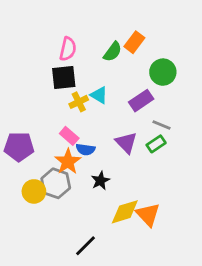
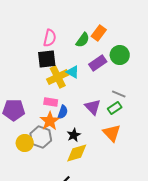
purple rectangle: (141, 101) -> (98, 63), moved
yellow cross: (79, 102) -> (58, 77), size x1.5
pink rectangle: (69, 136) -> (51, 102), turned -32
blue semicircle: (86, 149) -> (63, 112), turned -80
yellow diamond: (125, 212) -> (77, 153), moved
orange triangle: (148, 215) -> (112, 133), moved

